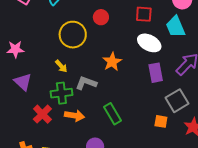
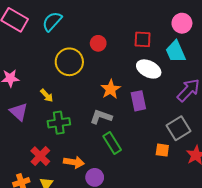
yellow arrow: (61, 66) -> (47, 95), moved
purple rectangle: (156, 73) -> (138, 101), moved
gray L-shape: (86, 83) -> (101, 117), moved
red cross: (42, 114) -> (40, 156), moved
orange arrow: (75, 116) -> (74, 162), moved

